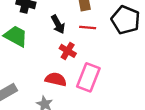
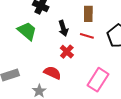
pink rectangle: (88, 77) -> (98, 80), moved

